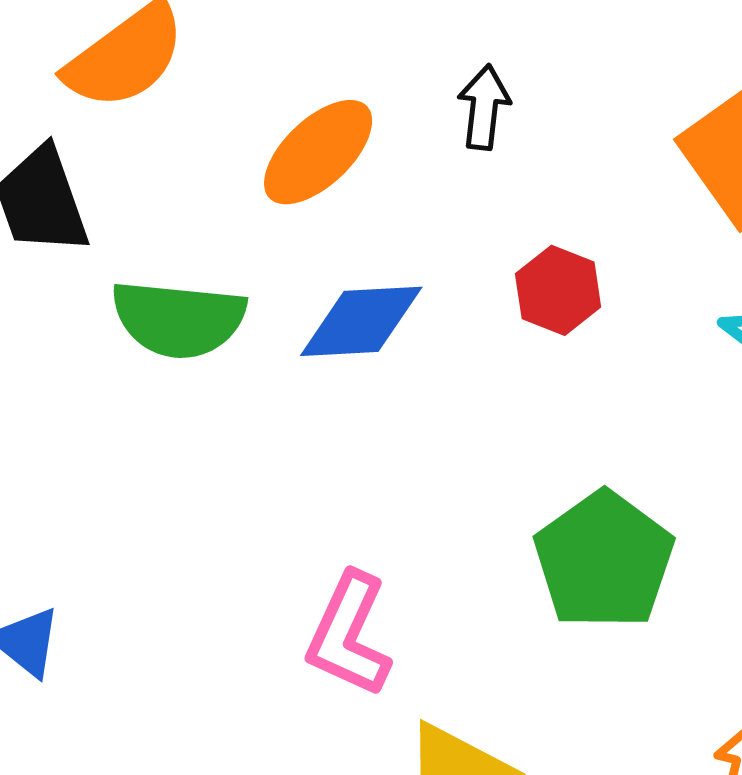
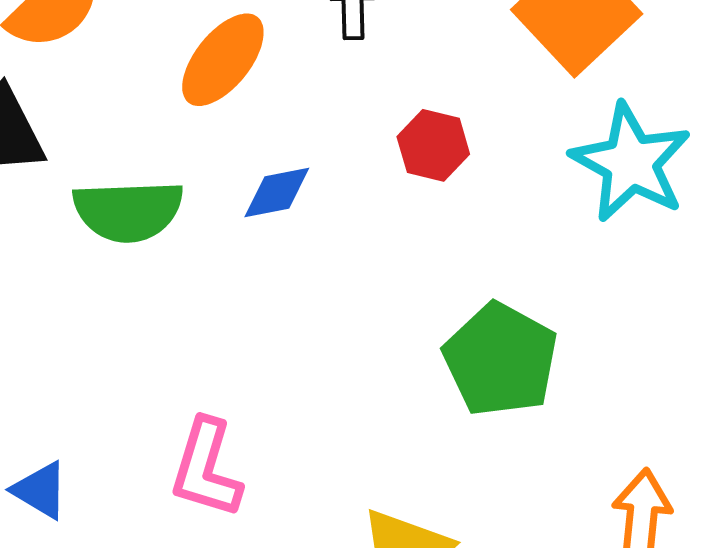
blue diamond: (361, 321) -> (277, 193), size x0.7
pink L-shape: (349, 635) -> (206, 468), moved

